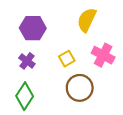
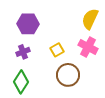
yellow semicircle: (87, 20) -> (90, 19), moved
purple cross: (27, 61) -> (23, 52), turned 32

